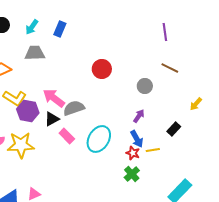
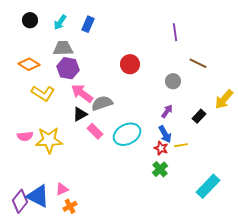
purple line: (165, 32) -> (175, 32), moved
yellow arrow: (196, 104) -> (224, 99), size x1.5
purple hexagon: (28, 111) -> (68, 68), moved
black rectangle: (174, 129) -> (199, 116), moved
cyan ellipse: (99, 139) -> (127, 134), turned 32

